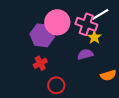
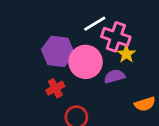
white line: (100, 14) -> (95, 24), moved
pink circle: (57, 22) -> (86, 62), moved

